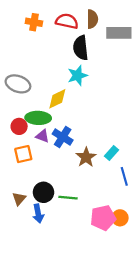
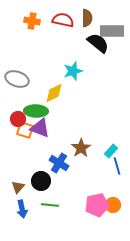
black semicircle: (81, 48) -> (98, 43), moved, turned 135
purple triangle: (42, 136) -> (40, 128), size x1.5
blue cross: (63, 137) -> (59, 163), moved
cyan rectangle: (112, 153) -> (111, 151), moved
orange square: (23, 154) -> (25, 130), moved, turned 30
green line: (68, 198) -> (50, 205), moved
blue arrow: (38, 214) -> (22, 209), moved

